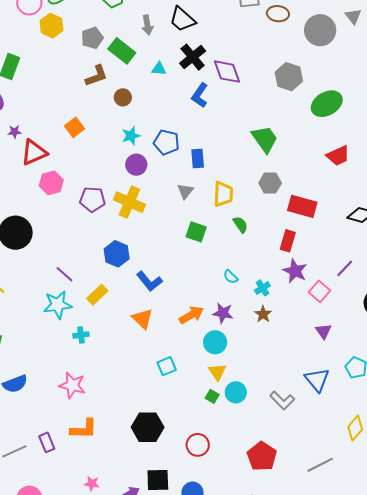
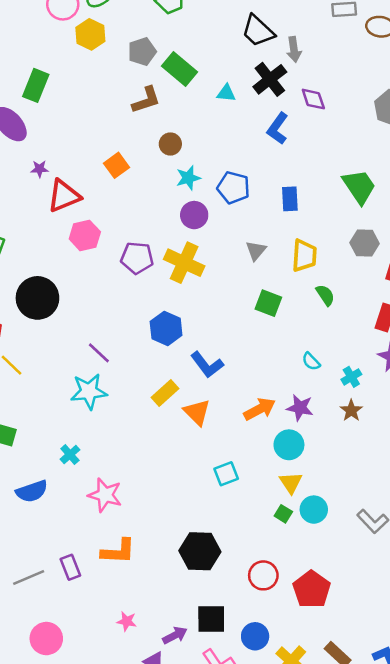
gray arrow: (147, 25) -> (294, 49), moved
purple diamond: (227, 72) -> (313, 99), size x0.7
brown circle: (123, 97) -> (170, 144), moved
blue rectangle: (198, 159) -> (290, 199), moved
yellow rectangle: (97, 295) -> (165, 393), moved
cyan cross: (81, 335) -> (70, 455), moved, turned -35
red pentagon: (262, 456) -> (312, 589), moved

